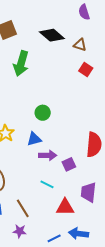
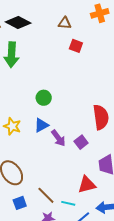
black diamond: (52, 35) -> (18, 22), moved
purple arrow: (48, 155) -> (58, 138), turned 66
cyan line: (47, 184) -> (68, 203), moved

